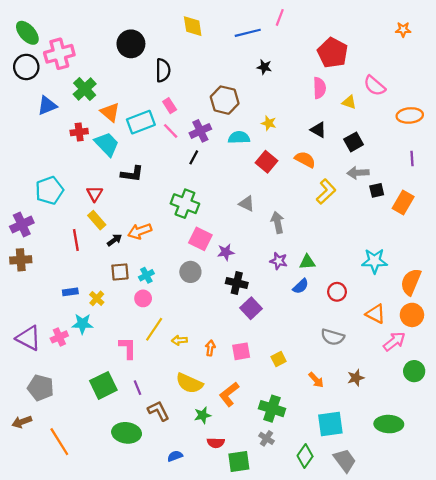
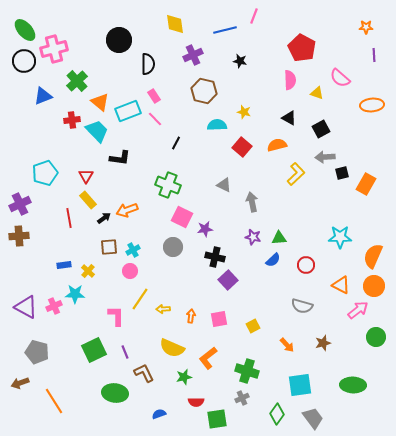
purple cross: (200, 131) -> (193, 55), moved
purple line: (412, 158) -> (374, 55), moved
orange semicircle: (305, 160) -> (277, 145), turned -42
gray cross: (266, 438) -> (242, 398), turned 32

